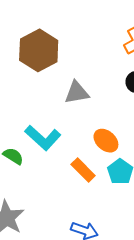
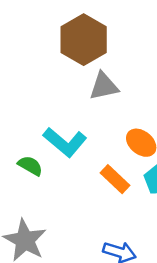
brown hexagon: (39, 50) -> (84, 40), moved

